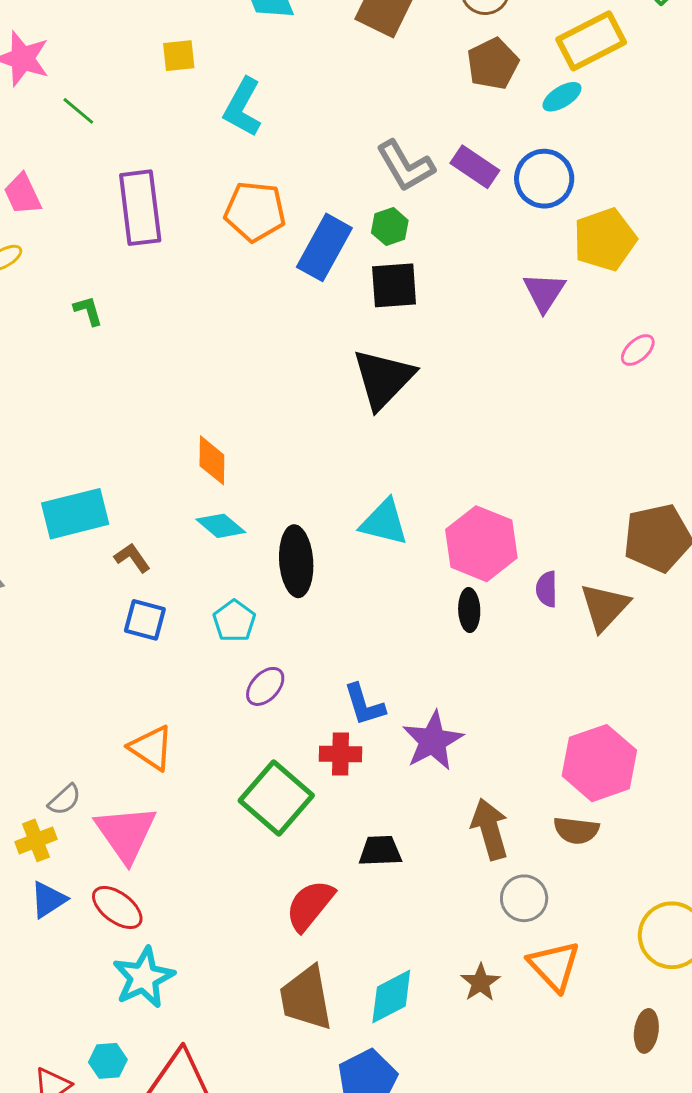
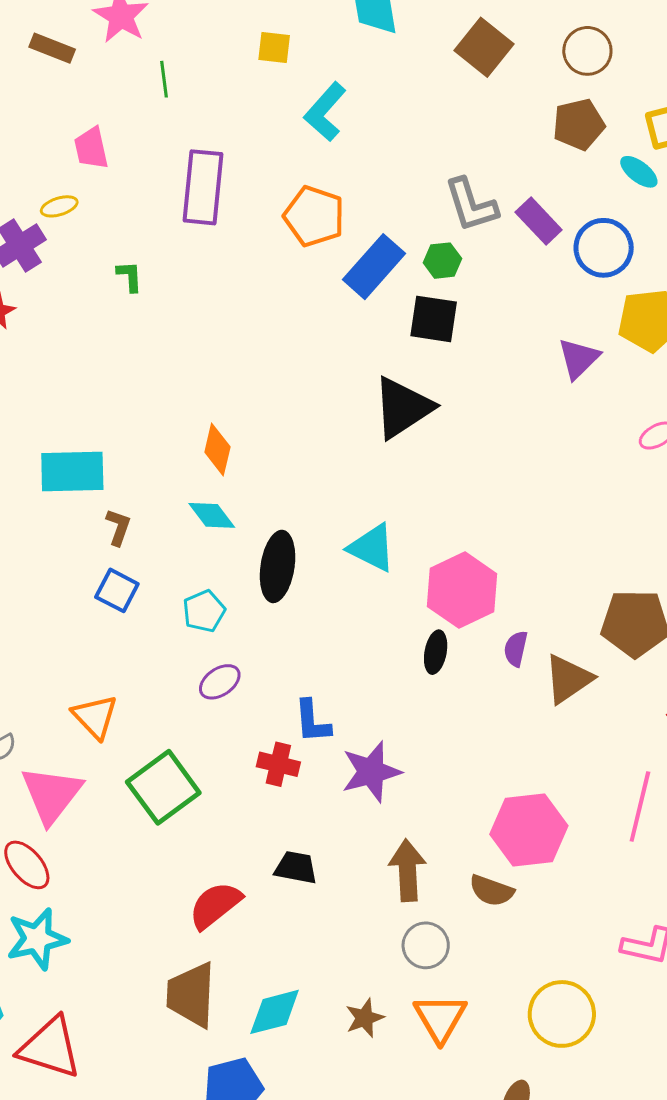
cyan ellipse: (562, 97) -> (639, 172), turned 57
green line: (78, 111) -> (164, 79), turned 30
brown L-shape: (132, 558) -> (118, 527), turned 42
green square: (276, 798) -> (163, 787), moved

